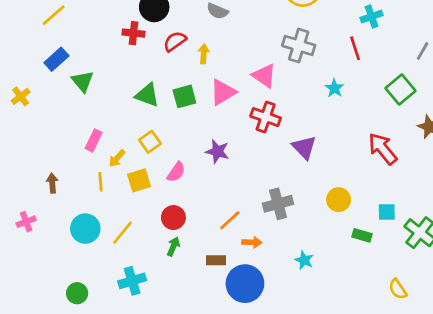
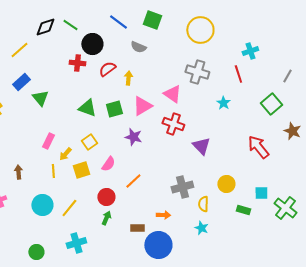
purple star: (217, 151) -> (133, 137), moved
orange line: (230, 220) -> (133, 181), moved
yellow semicircle: (398, 289) -> (203, 204), moved, turned 35

